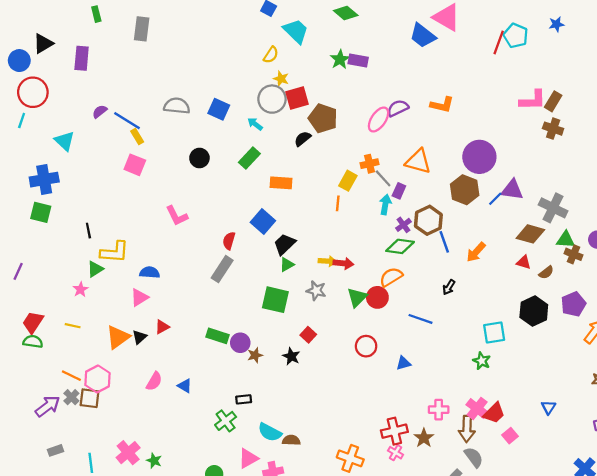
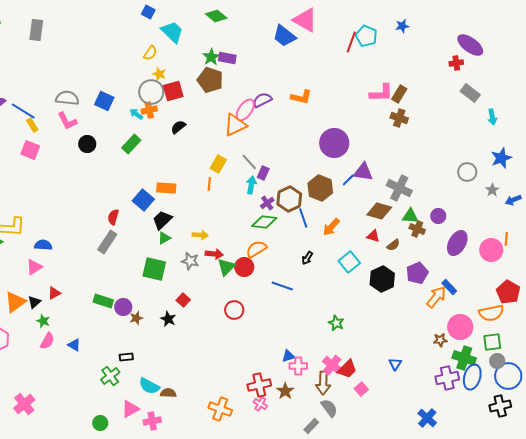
brown pentagon: (323, 118) -> (210, 80), moved
orange triangle: (418, 161) -> (235, 125), moved, turned -40
orange cross: (369, 164) -> (149, 110), moved
orange rectangle: (281, 183) -> (166, 188), moved
brown hexagon: (465, 190) -> (320, 188), moved
pink L-shape: (177, 216) -> (67, 121), moved
red arrow: (343, 263) -> (214, 254), moved
cyan square: (494, 333) -> (349, 262), moved, turned -30
blue triangle: (403, 363) -> (288, 356), moved
green star: (154, 461) -> (43, 321), moved

